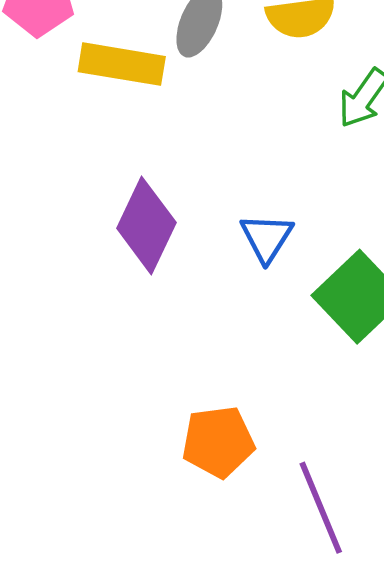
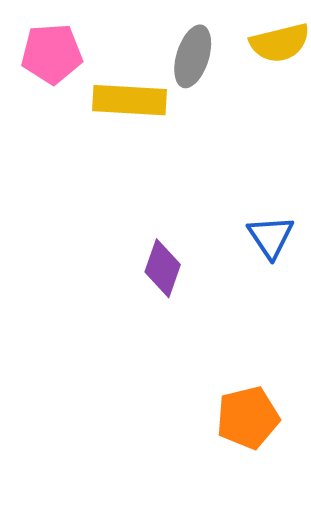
purple diamond: (146, 225) -> (163, 268), moved, size x0.7

